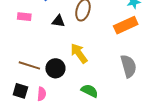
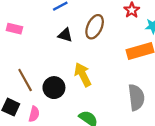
pink rectangle: (24, 17) -> (14, 29), moved
brown line: (29, 65) -> (25, 80), turned 35

